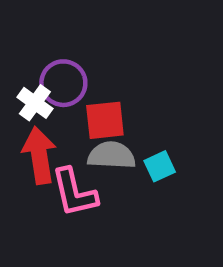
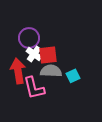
white cross: (35, 103) -> (34, 54), moved

